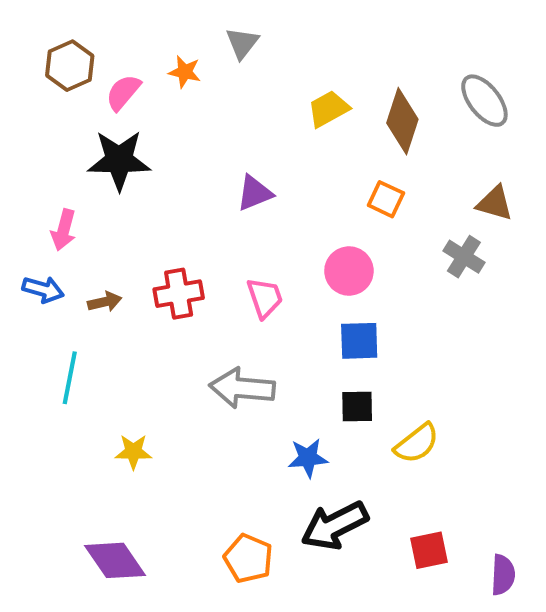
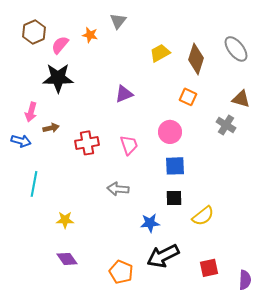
brown arrow: (105, 302) -> (51, 128), moved
gray arrow: (242, 388) -> (118, 189), size x0.7
purple diamond: (115, 560) -> (67, 259), moved, size x0.7

